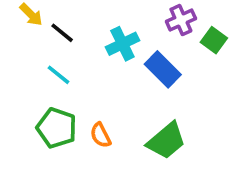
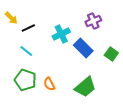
black line: (62, 33) -> (28, 28), turned -64
green square: (214, 40) -> (111, 54), moved

